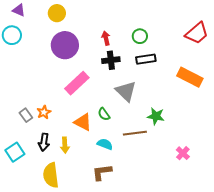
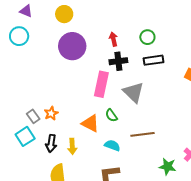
pink rectangle: (77, 83) -> (101, 84), moved, turned -35
green star: (156, 116) -> (168, 167), moved
cyan square: (15, 152) -> (25, 136), moved

